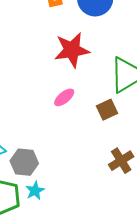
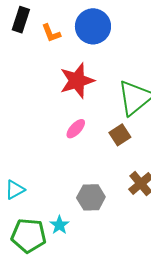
gray hexagon: (24, 162) -> (91, 197), moved

